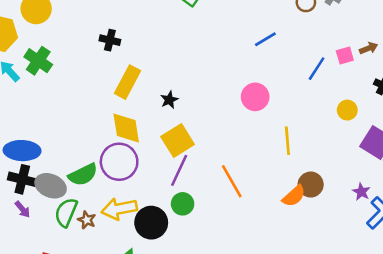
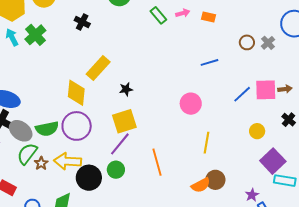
black cross: (110, 40) -> (82, 22), moved
pink square: (345, 55) -> (266, 90), size x1.6
yellow diamond: (126, 128) -> (76, 93), moved

